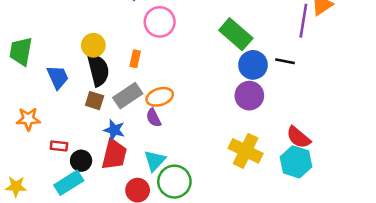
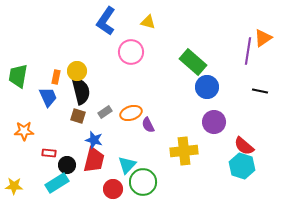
orange rectangle: (135, 59) -> (56, 77), moved
black line: (285, 61) -> (260, 91), moved
gray rectangle: (128, 96) -> (105, 112), size x0.6
purple circle: (249, 96) -> (214, 122), moved
purple semicircle: (154, 118) -> (148, 125), moved
yellow cross: (246, 151) -> (184, 151), moved, turned -32

